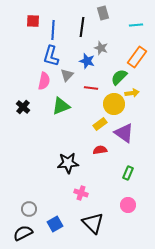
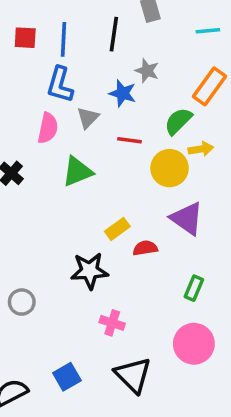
red square: (33, 21) -> (25, 38), moved
yellow rectangle: (100, 124) -> (117, 229), moved
pink circle: (128, 205) -> (194, 344), size x1.5
gray circle: (29, 209) -> (22, 302), moved

